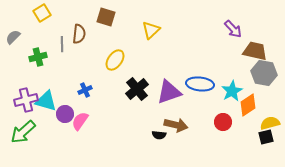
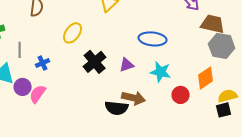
gray line: (62, 44) -> (20, 50), moved
blue ellipse: (200, 84) -> (153, 39), moved
cyan star: (232, 91) -> (161, 72), moved, turned -30
purple triangle: (169, 92) -> (127, 65), size x0.6
black semicircle: (159, 135) -> (117, 108), size x1.6

